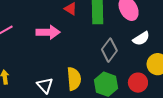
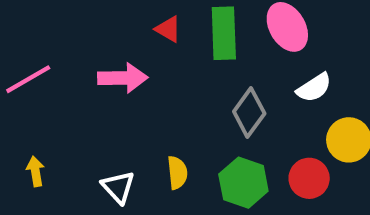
yellow semicircle: (74, 79) -> (177, 173), size x0.7

